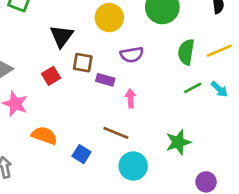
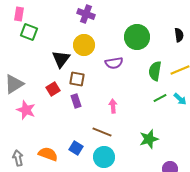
yellow circle: (109, 18) -> (84, 45), moved
purple semicircle: (132, 55) -> (114, 63), moved
purple rectangle: (105, 80) -> (76, 101), moved, turned 56
orange semicircle: (44, 136) -> (48, 154), moved
cyan circle: (133, 166) -> (104, 157), moved

